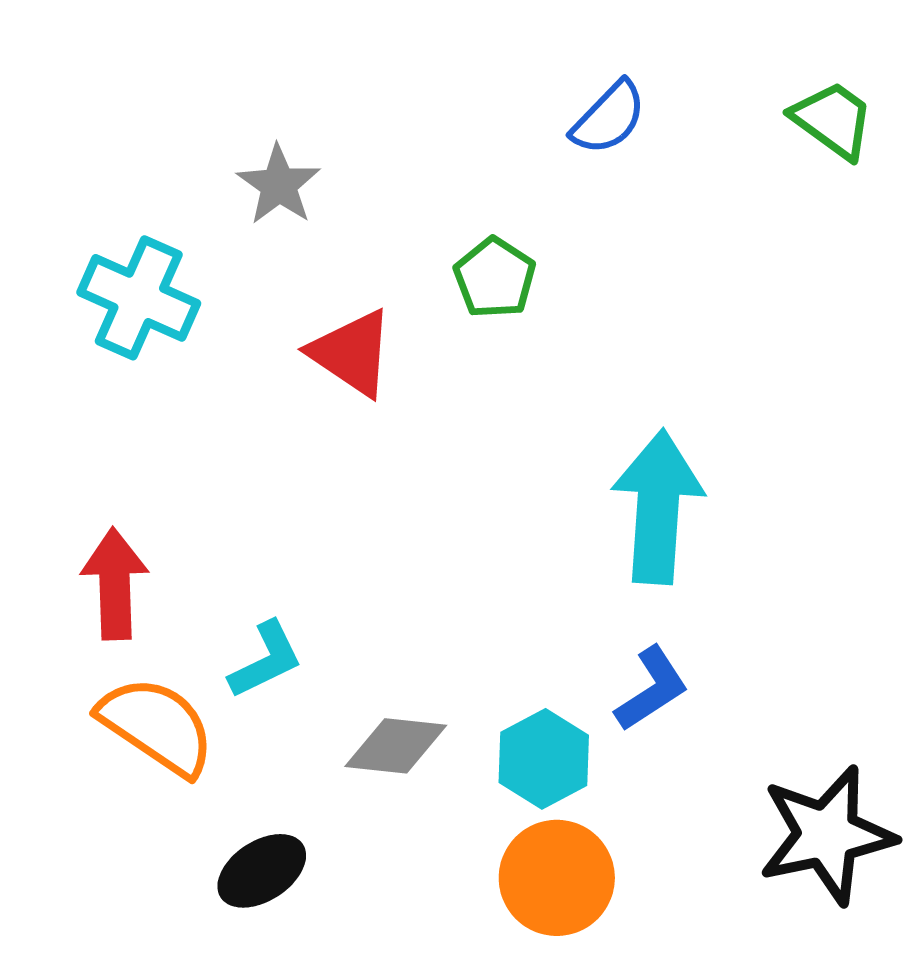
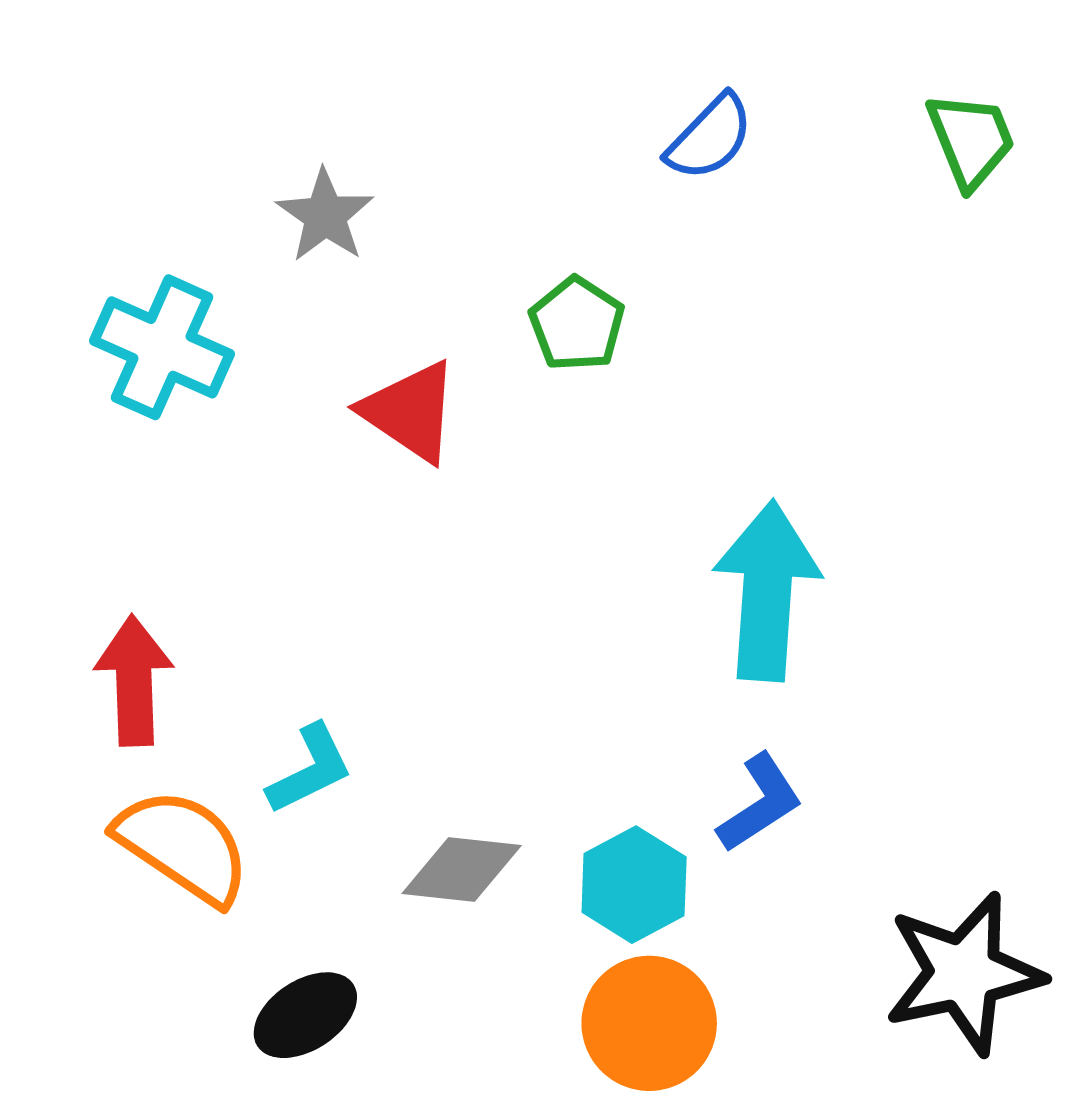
green trapezoid: (833, 120) -> (971, 140), turned 32

